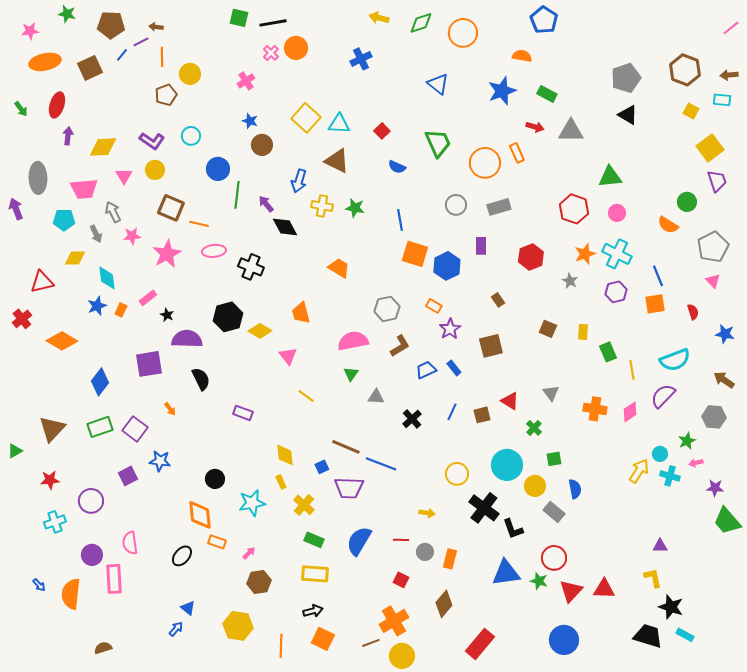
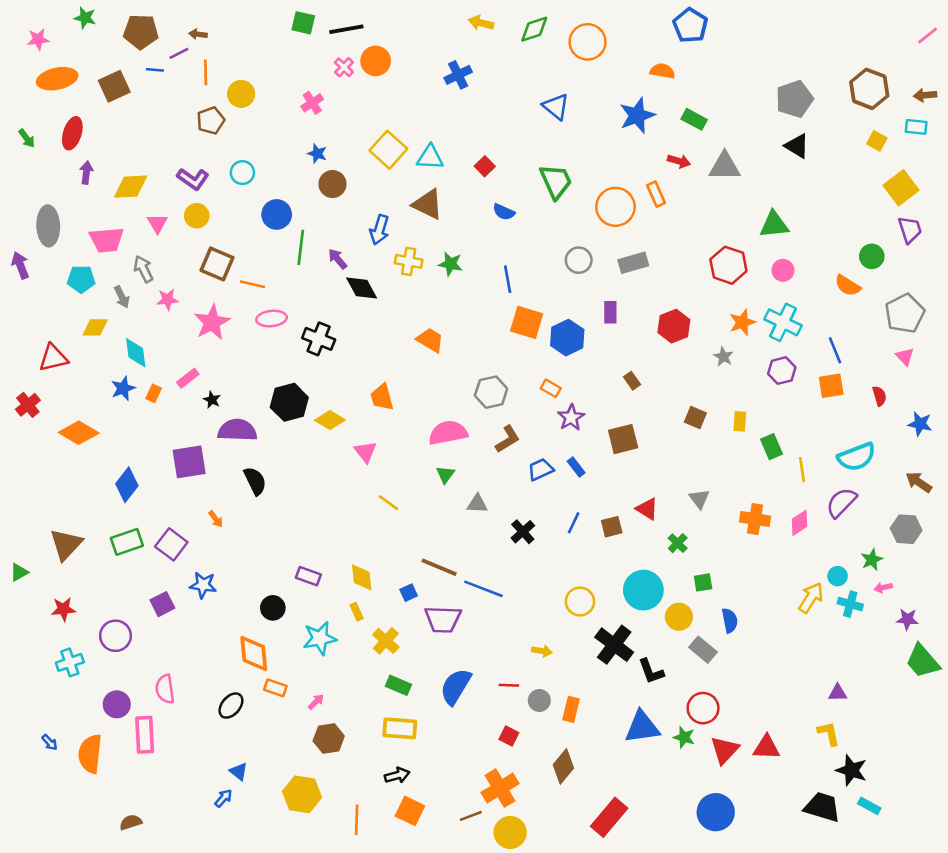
blue line: (122, 55) -> (155, 70), turned 56
purple rectangle: (243, 413) -> (308, 576), moved

